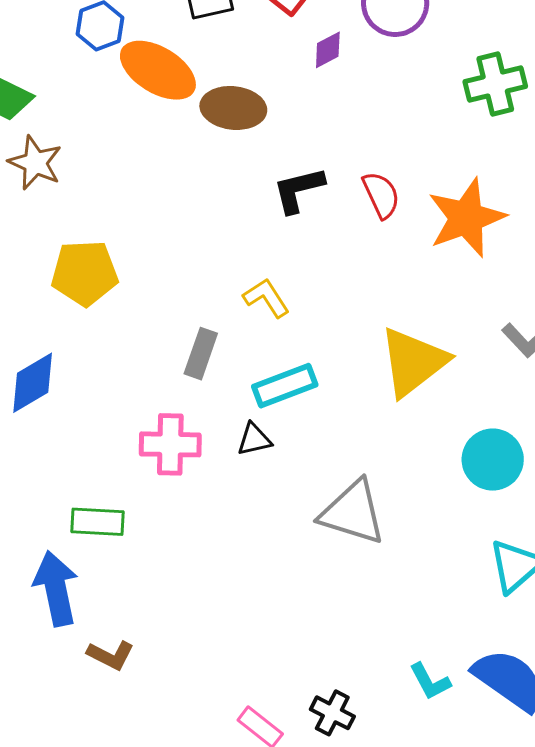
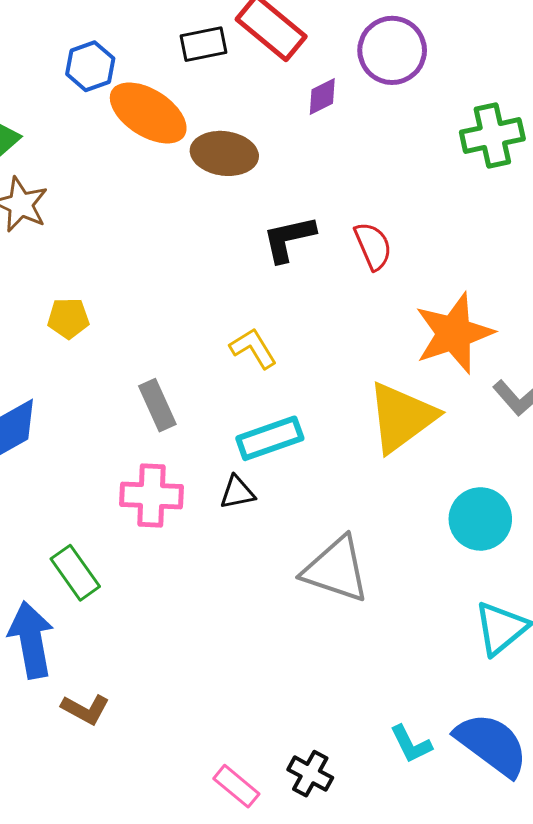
orange star: (466, 218) -> (454, 333), moved
yellow pentagon: (85, 273) -> (68, 318), size x0.6
gray rectangle: (201, 354) -> (157, 405), moved, turned -45
green rectangle: (97, 522) -> (75, 573), turned 50

